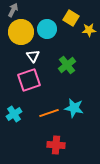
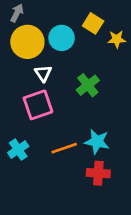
red cross: (56, 145) -> (98, 173), moved

